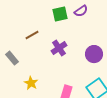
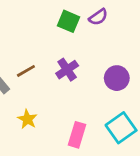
green square: (60, 14) -> (68, 21), turned 35
brown line: (32, 35) -> (26, 71), moved

